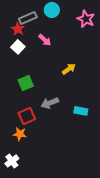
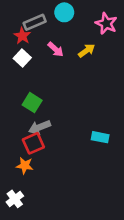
yellow arrow: (69, 69) -> (87, 51), moved
green square: (26, 83) -> (32, 103), turned -35
gray arrow: (50, 103) -> (40, 127), moved

